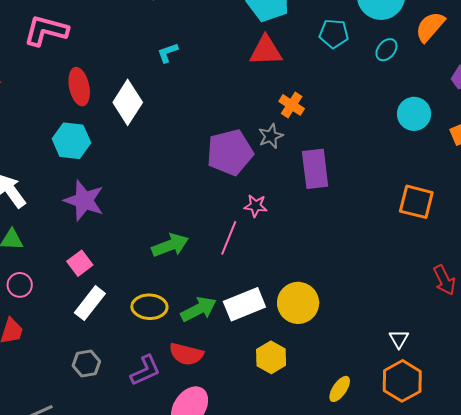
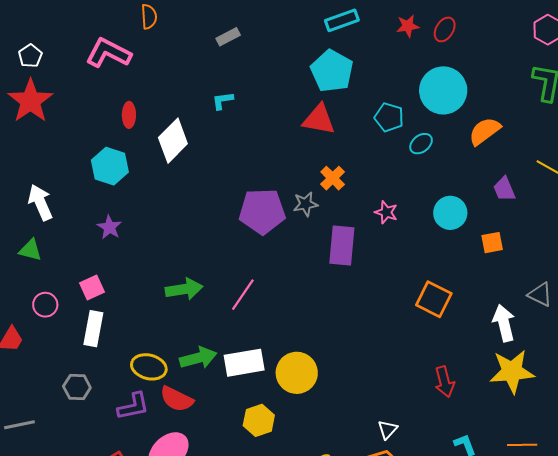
cyan ellipse: (386, 50) -> (421, 144), moved
red ellipse: (79, 87) -> (129, 115), size x0.7
purple star: (84, 200) -> (109, 227), size x0.6
pink star: (256, 206) -> (386, 212), moved
pink circle: (20, 285) -> (45, 305), moved
white rectangle: (90, 303) -> (93, 329), turned -40
yellow ellipse: (149, 307) -> (149, 367), moved

